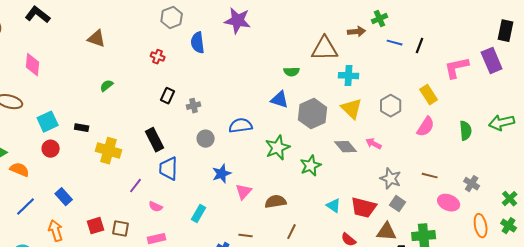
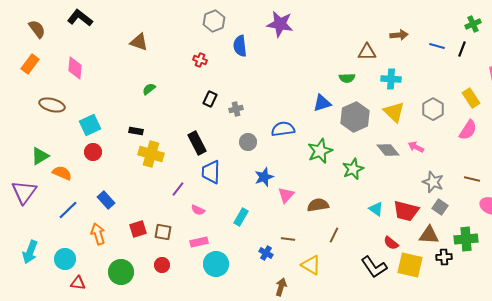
green cross: (380, 19) -> (473, 24), moved
brown triangle: (325, 49) -> (367, 52), size x0.7
green semicircle: (292, 72) -> (347, 78), moved
blue triangle: (280, 100) -> (322, 103), turned -36
black rectangle: (82, 128) -> (136, 131), moved

